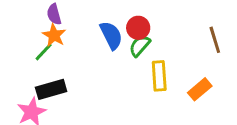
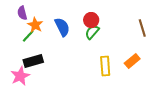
purple semicircle: (54, 14) -> (22, 13), moved
blue semicircle: (111, 35) -> (62, 27), moved
yellow rectangle: (159, 76) -> (105, 66), moved

